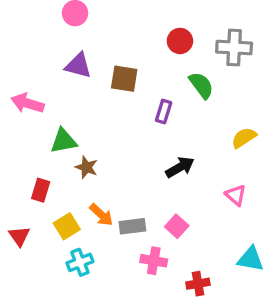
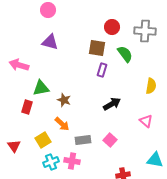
brown square: (124, 79) -> (97, 48), moved
yellow semicircle: (244, 138) -> (151, 86), turned 133
brown star: (86, 167) -> (64, 100), moved
red rectangle: (41, 190) -> (27, 107), moved
orange arrow: (101, 215) -> (62, 124), moved
pink cross: (154, 261) -> (72, 161), moved

